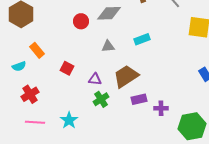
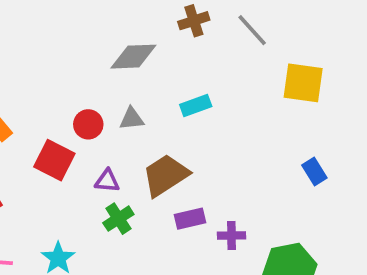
red circle: (81, 21) -> (88, 124), moved
red square: (67, 68) -> (54, 160), size x1.5

